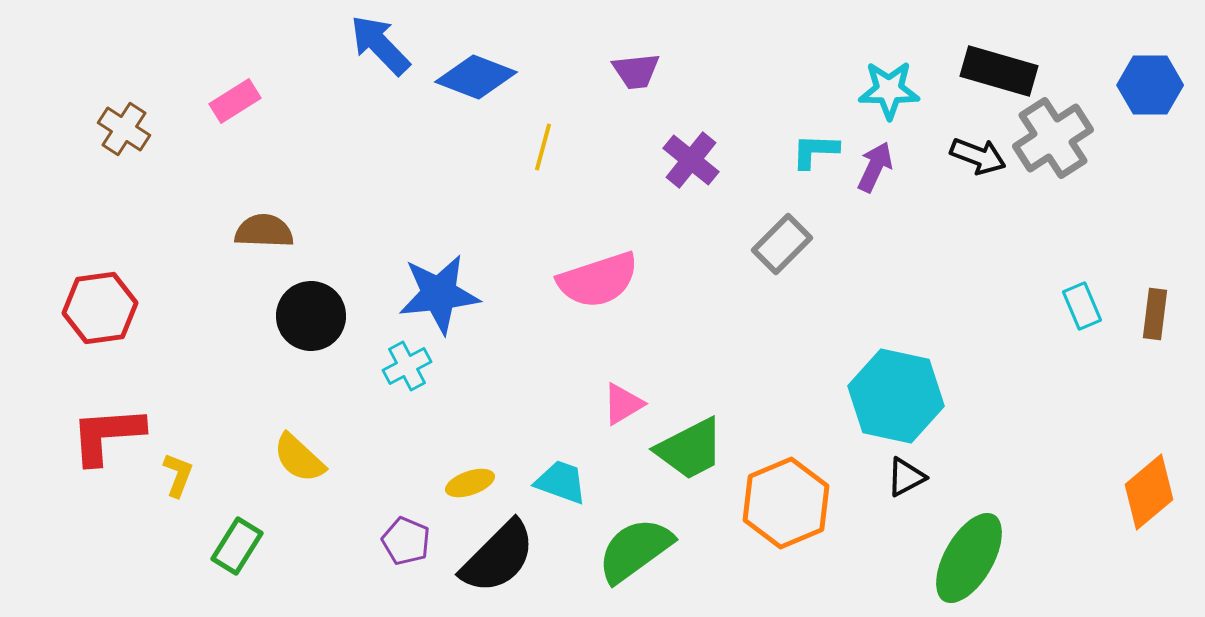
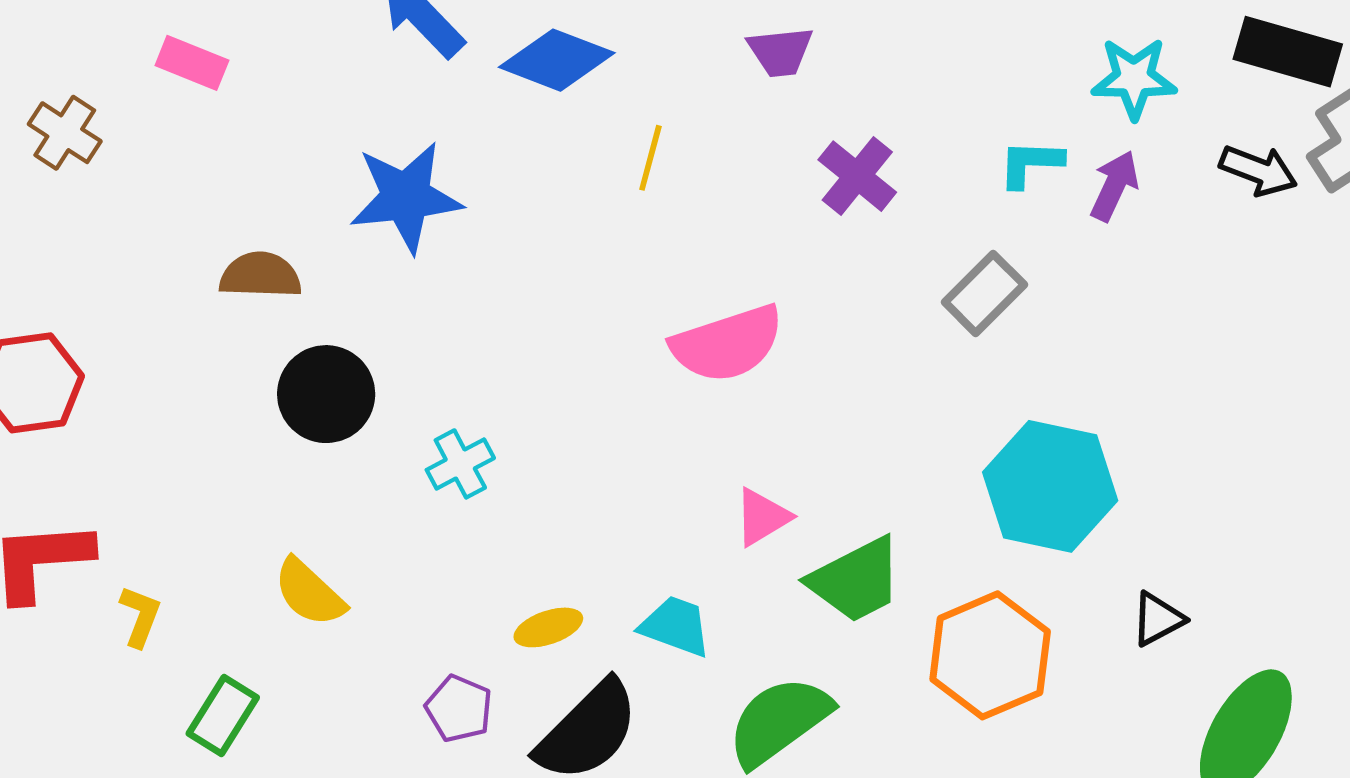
pink rectangle: (235, 101) -> (192, 63), moved, turned 54
blue star: (439, 294) -> (406, 197), moved
cyan hexagon: (896, 396) -> (1050, 486), moved

